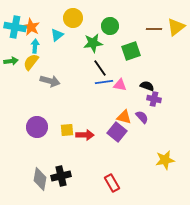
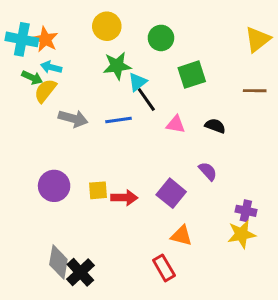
brown line: (154, 29) -> (255, 91), moved
cyan triangle: (57, 35) -> (138, 82), moved
green star: (93, 43) -> (117, 66), moved
cyan arrow: (35, 46) -> (51, 67), turned -80
green arrow: (11, 61) -> (32, 78), moved, turned 32
blue line: (104, 82) -> (118, 120), moved
purple cross: (154, 99) -> (246, 211), moved
orange triangle: (124, 117) -> (181, 236), moved
black cross: (61, 176) -> (80, 272), moved, turned -30

